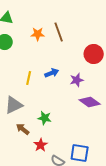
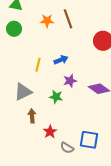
purple star: (77, 80) -> (70, 81), moved
green star: (45, 118) -> (56, 97), moved
brown arrow: (23, 129) -> (32, 116), turned 48

